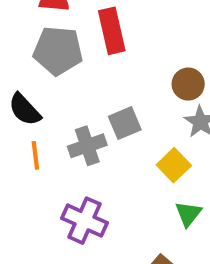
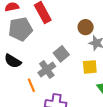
orange line: (35, 155) -> (31, 85), moved
yellow square: (174, 165) -> (90, 67), turned -35

